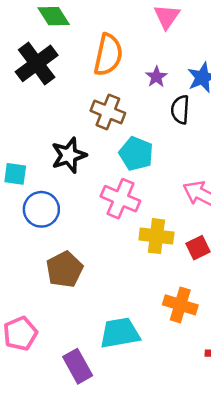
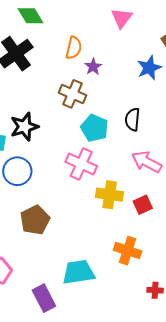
orange semicircle: (108, 55) -> (74, 48), size x0.7
purple star: (156, 77) -> (93, 67), moved
black semicircle: (180, 110) -> (132, 119), moved
black star: (69, 155) -> (24, 127), moved

